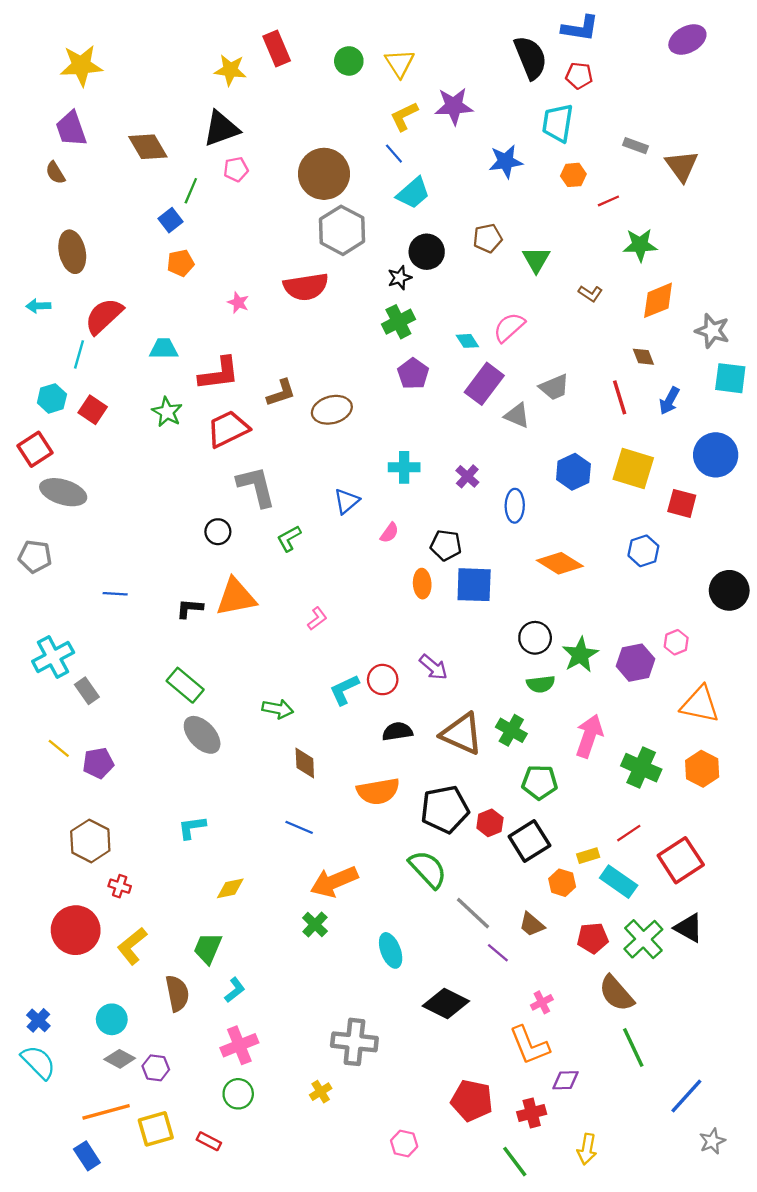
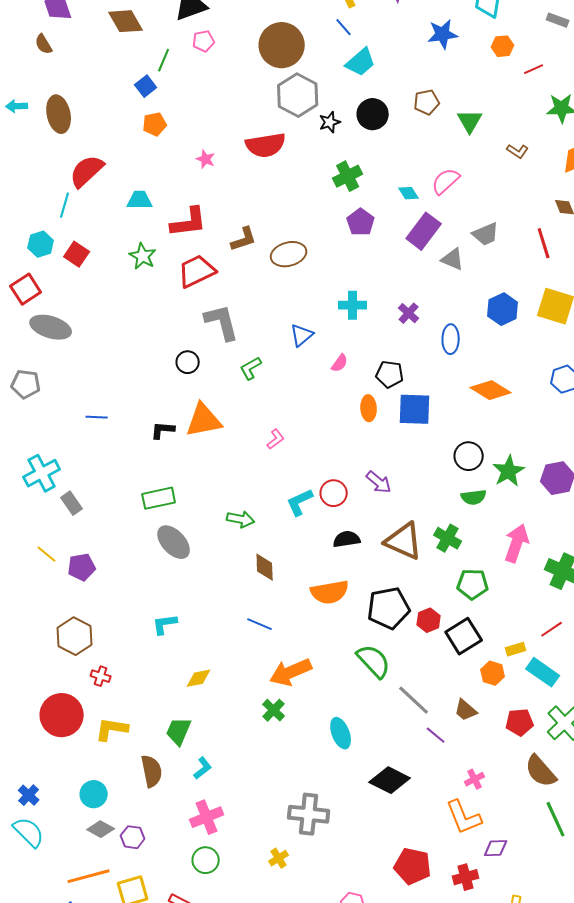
black star: (400, 278) -> (330, 122), moved
cyan arrow: (38, 306) -> (17, 106), moved
green rectangle: (185, 685) -> (159, 498), turned -52
yellow L-shape: (132, 946) -> (112, 729), turned 48

